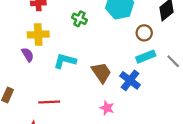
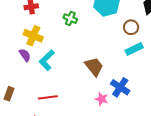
yellow cross: (38, 34) -> (33, 36), turned 30
cyan L-shape: (65, 61) -> (47, 60), moved, turned -55
blue cross: (130, 80) -> (120, 87), moved

